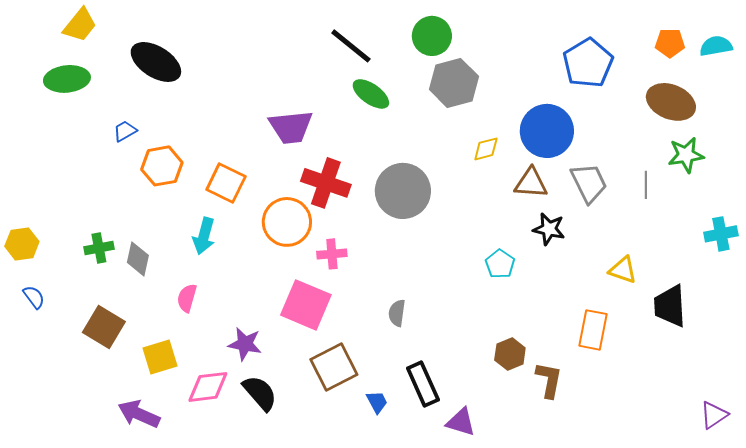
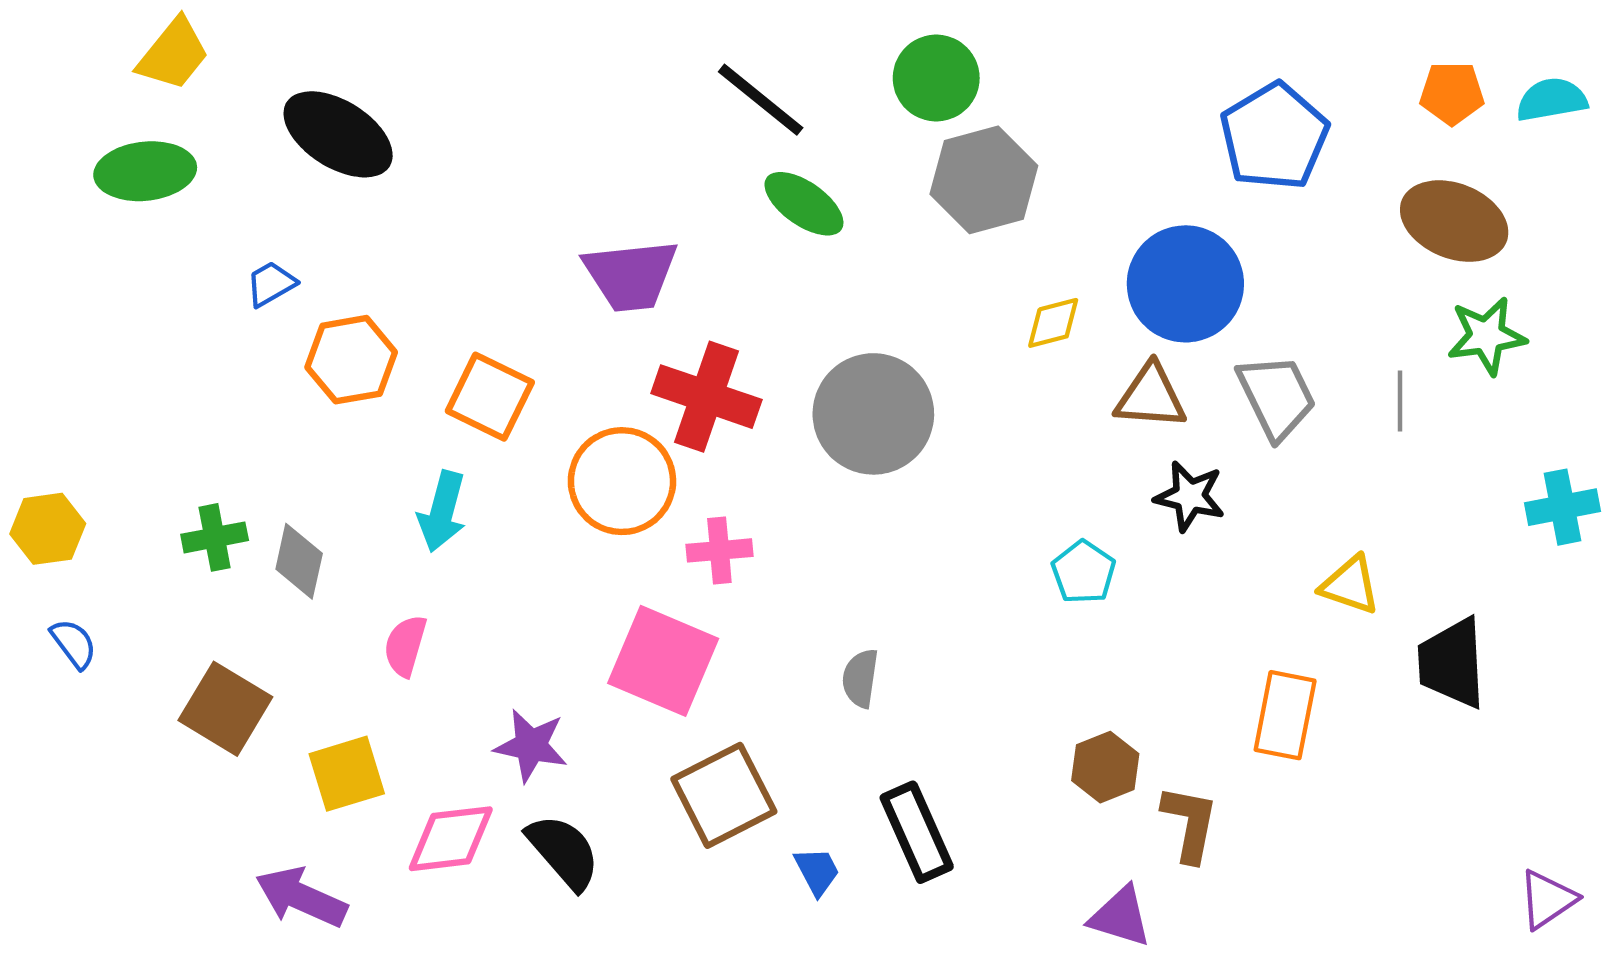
purple triangle: (461, 422) -> (1120, 917), moved

